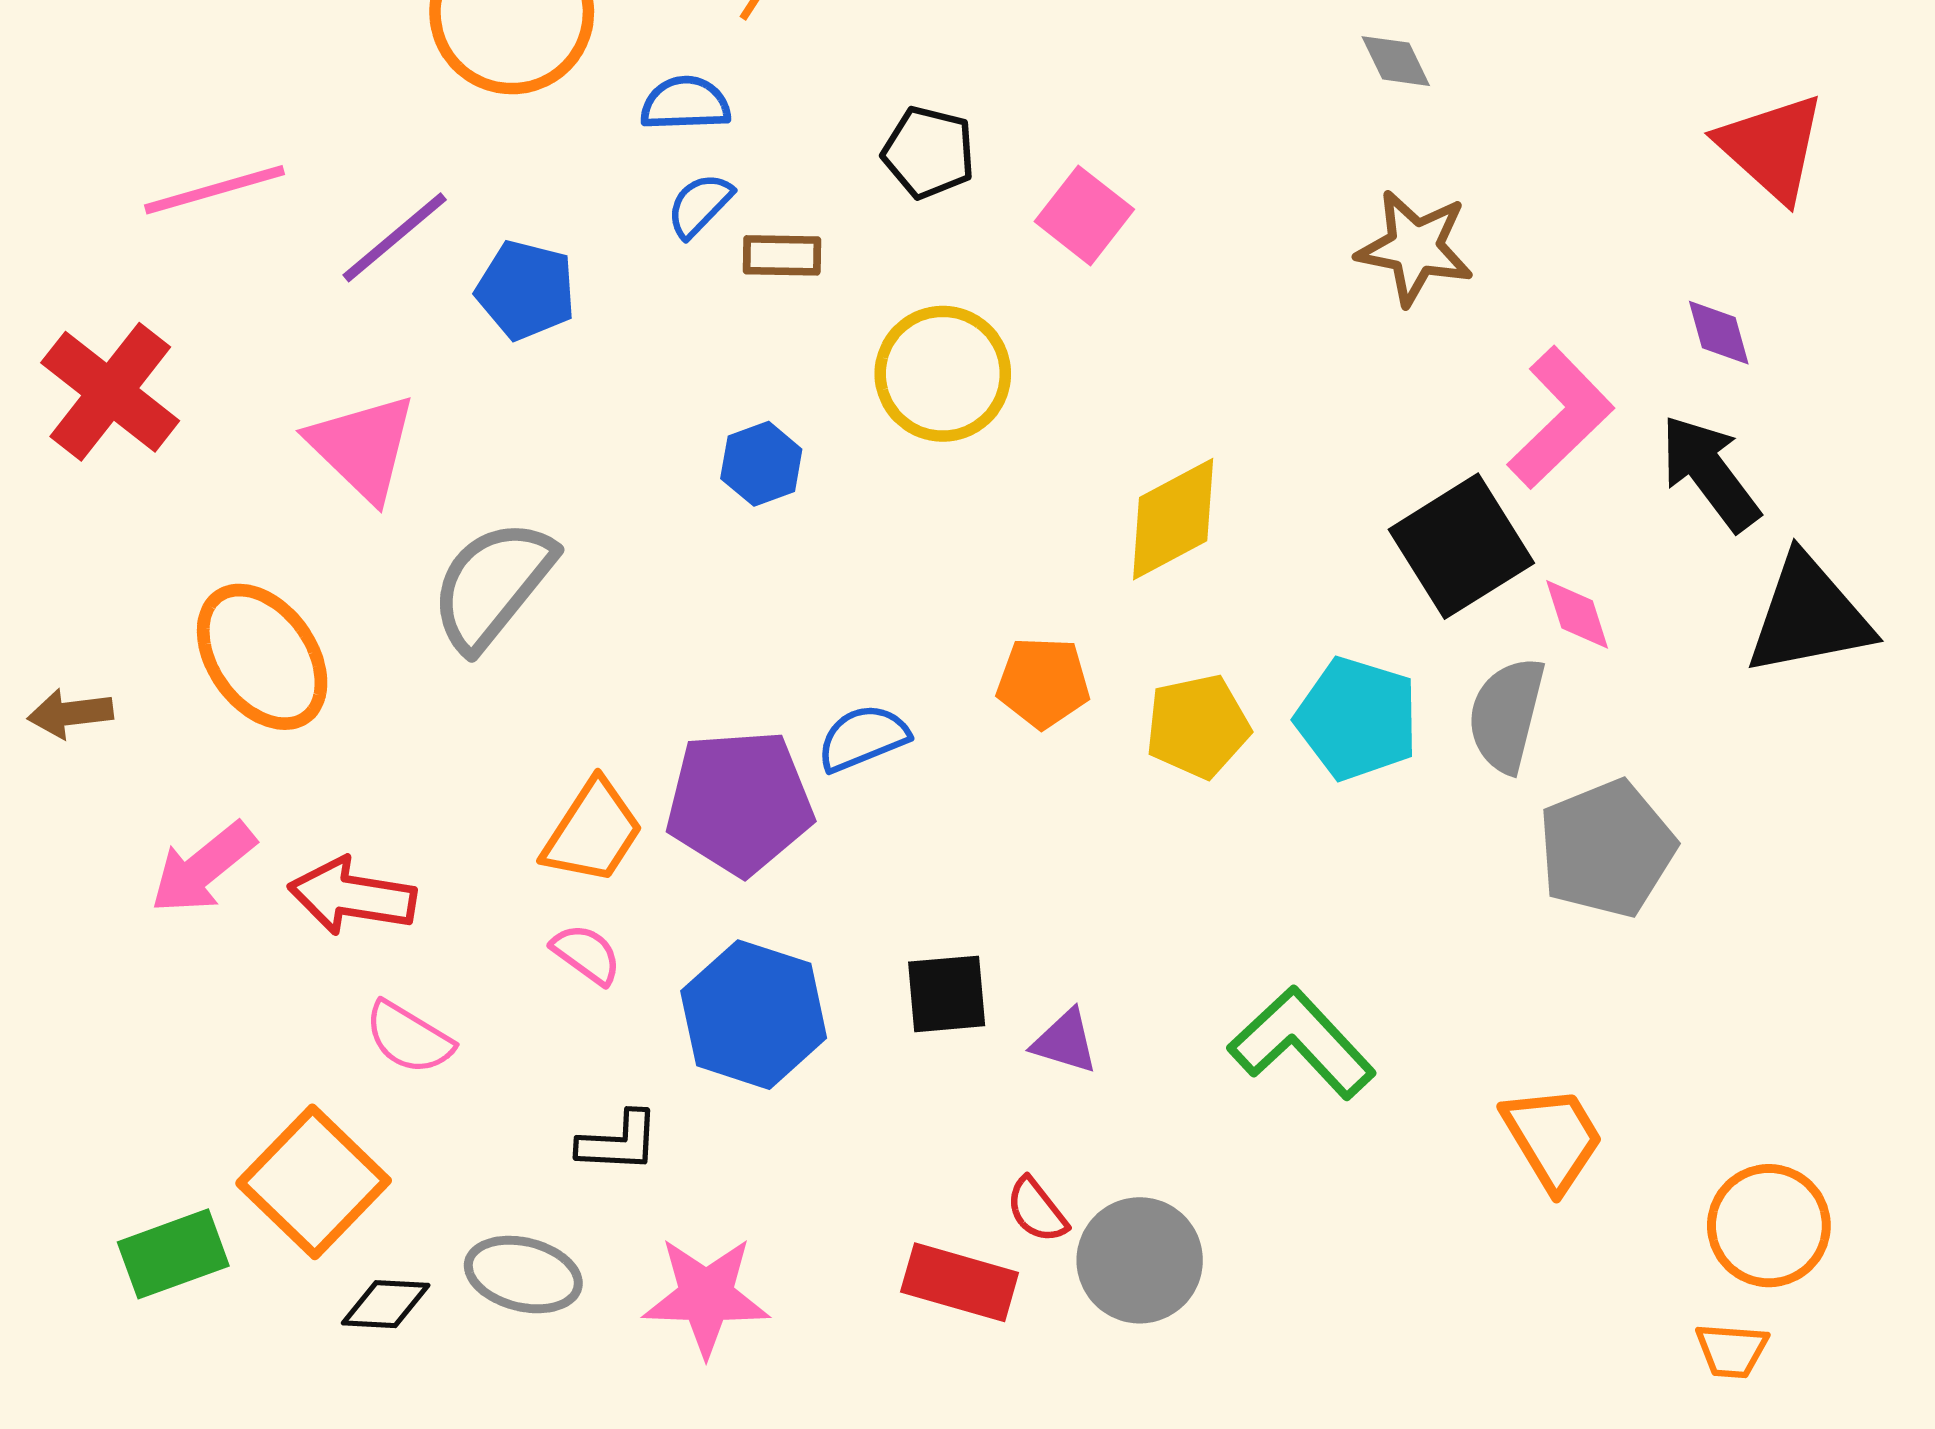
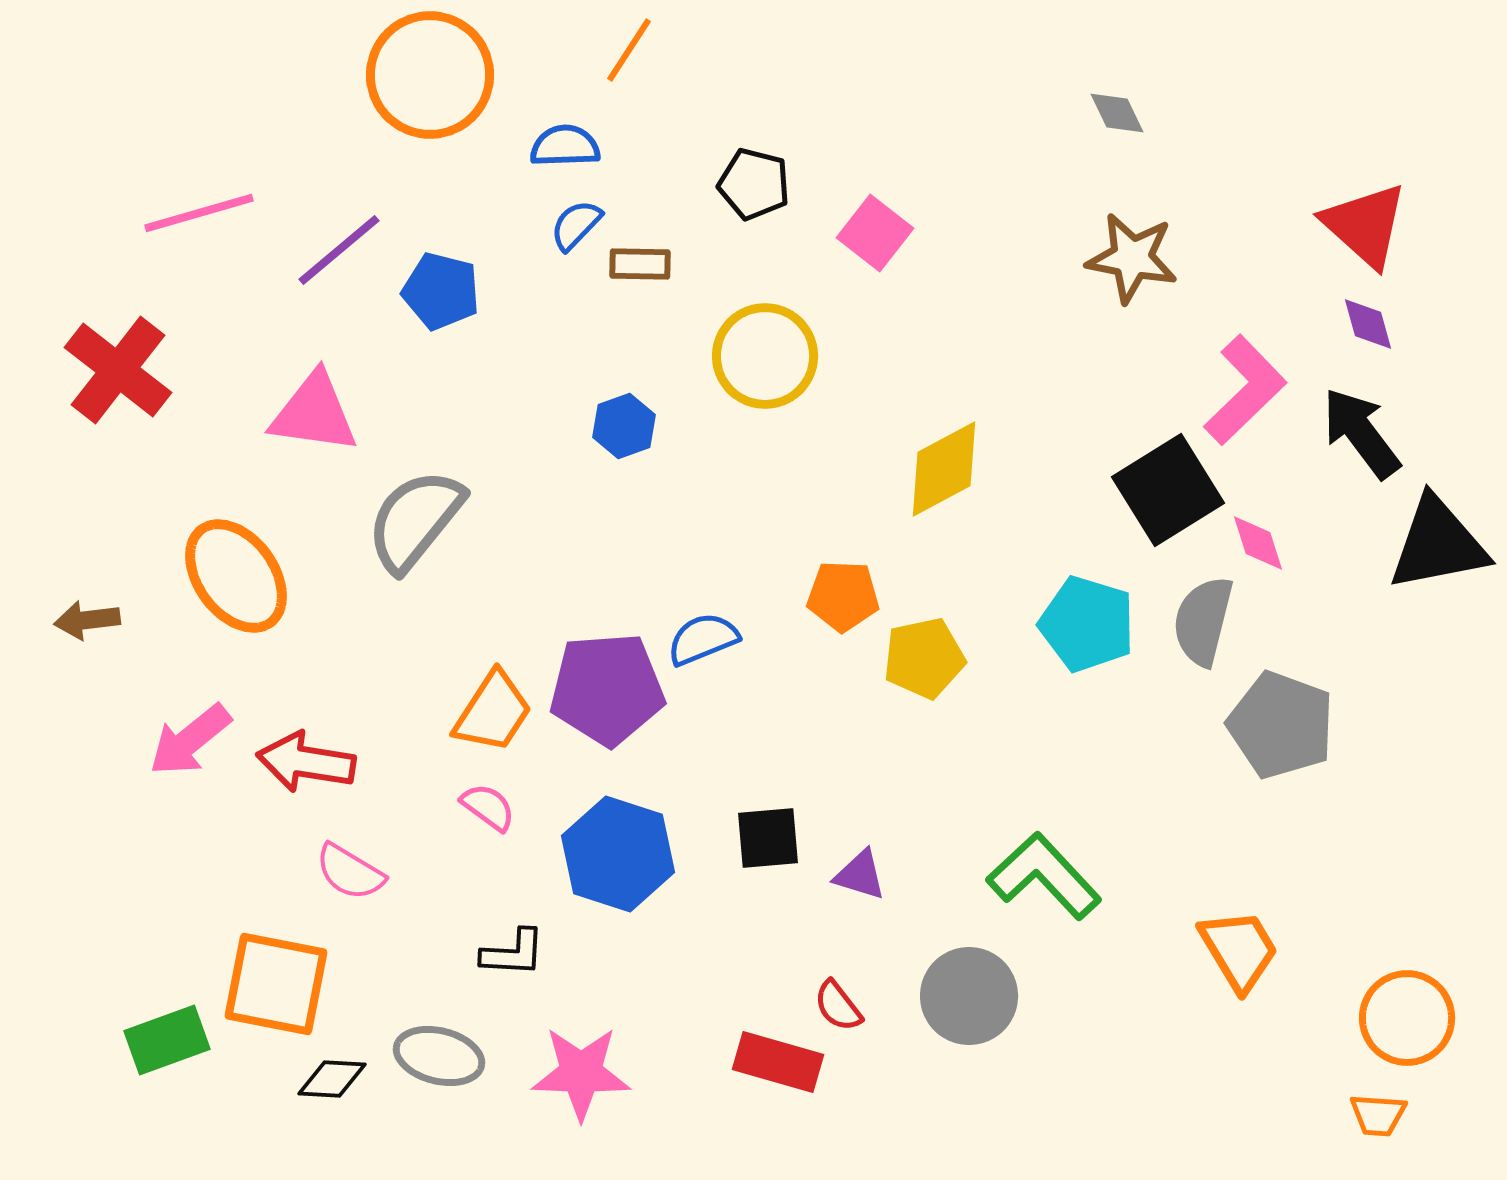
red triangle: (1771, 147) -> (1365, 225), moved
pink triangle: (362, 447) -> (314, 413), turned -36
yellow pentagon: (1198, 726) -> (924, 658), moved
gray pentagon: (1607, 849) -> (1281, 725), turned -30
orange square: (314, 1182) -> (276, 984), turned -33
gray circle: (1140, 1260) -> (969, 996), moved

